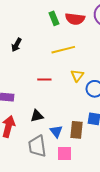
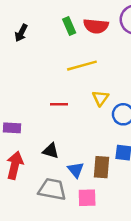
black arrow: (16, 45) -> (21, 33), moved
black triangle: (37, 116) -> (51, 151), turned 32
gray trapezoid: (37, 146) -> (52, 189), turned 110

